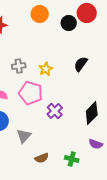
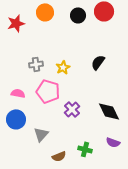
orange circle: (40, 14) -> (45, 12), moved
black circle: (69, 23) -> (78, 15), moved
black diamond: (92, 113) -> (109, 111), turned -70
green cross: (72, 159) -> (85, 149), moved

